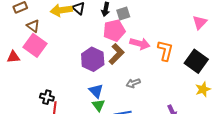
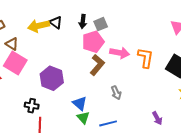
purple hexagon: (93, 59) -> (52, 78), moved
gray arrow: (133, 83) -> (116, 93), turned -88
black cross: (47, 97) -> (32, 106), moved

